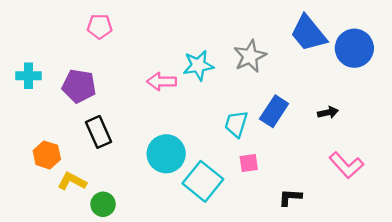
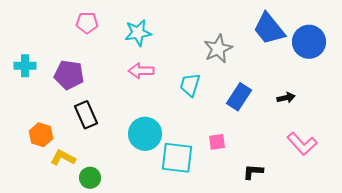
cyan star: (198, 65) -> (138, 33), moved
cyan trapezoid: (236, 124) -> (190, 85), moved
cyan square: (203, 181) -> (177, 158), turned -32

